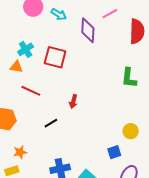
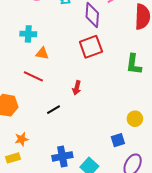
cyan cross: (26, 49) -> (28, 34), turned 35
red square: (55, 57) -> (91, 47), moved, turned -35
orange triangle: (16, 67) -> (42, 53), moved

